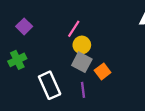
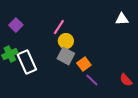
white rectangle: (50, 85) -> (27, 62), moved
purple line: (83, 90) -> (92, 80), moved, turned -40

